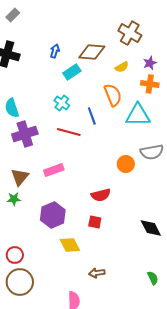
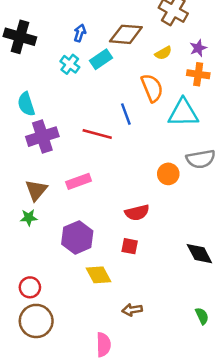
cyan cross: (62, 103) -> (70, 64), moved

